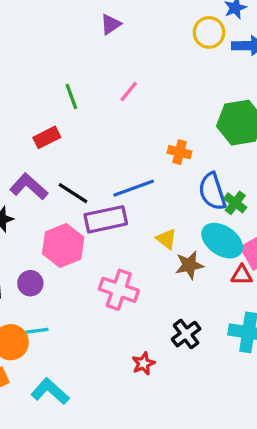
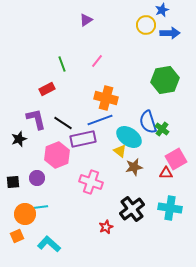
orange cross: (180, 152) -> (106, 98), moved, size x1.6
purple L-shape: (29, 187) -> (36, 119), turned 35
cyan ellipse: (222, 241) -> (129, 137), moved
black cross: (186, 334) -> (132, 209), size x1.4

